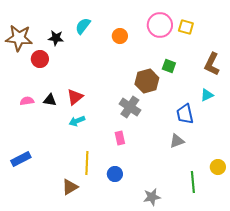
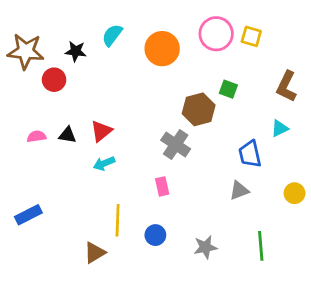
orange circle: (120, 36) -> (162, 49), size x1.6
yellow circle: (218, 167) -> (295, 193), moved
gray star: (152, 197) -> (205, 247), moved

